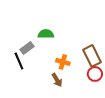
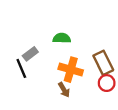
green semicircle: (46, 34) -> (62, 38), moved
orange cross: (63, 62) -> (71, 70), size x1.5

